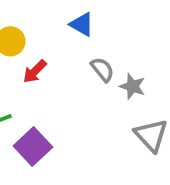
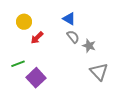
blue triangle: (82, 24) -> (69, 19), moved

